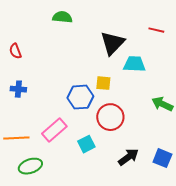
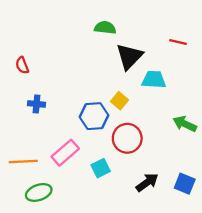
green semicircle: (62, 17) -> (105, 28), moved
yellow square: (103, 83) -> (119, 101), turned 35
blue cross: (18, 89) -> (37, 104), moved

